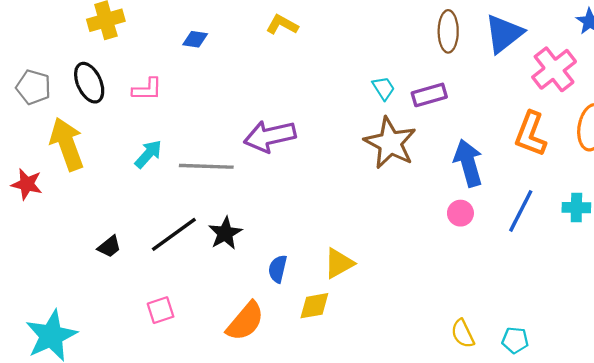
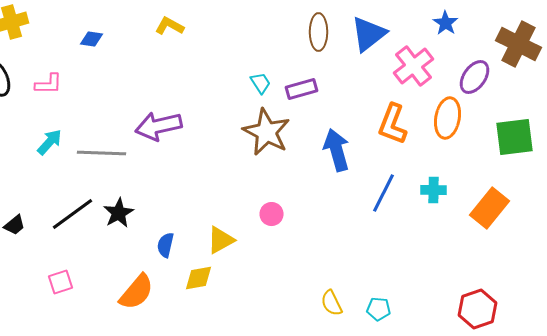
pink circle: (460, 213) -> (272, 214), moved

